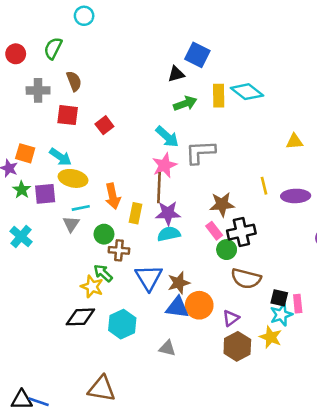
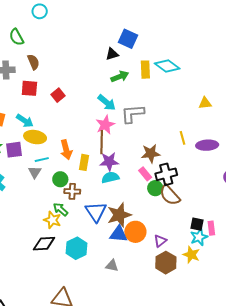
green semicircle: (53, 48) -> (17, 37), turned -54
brown semicircle: (246, 279) -> (170, 195), moved, turned 35
brown star: (179, 283) -> (119, 215), size x1.4

